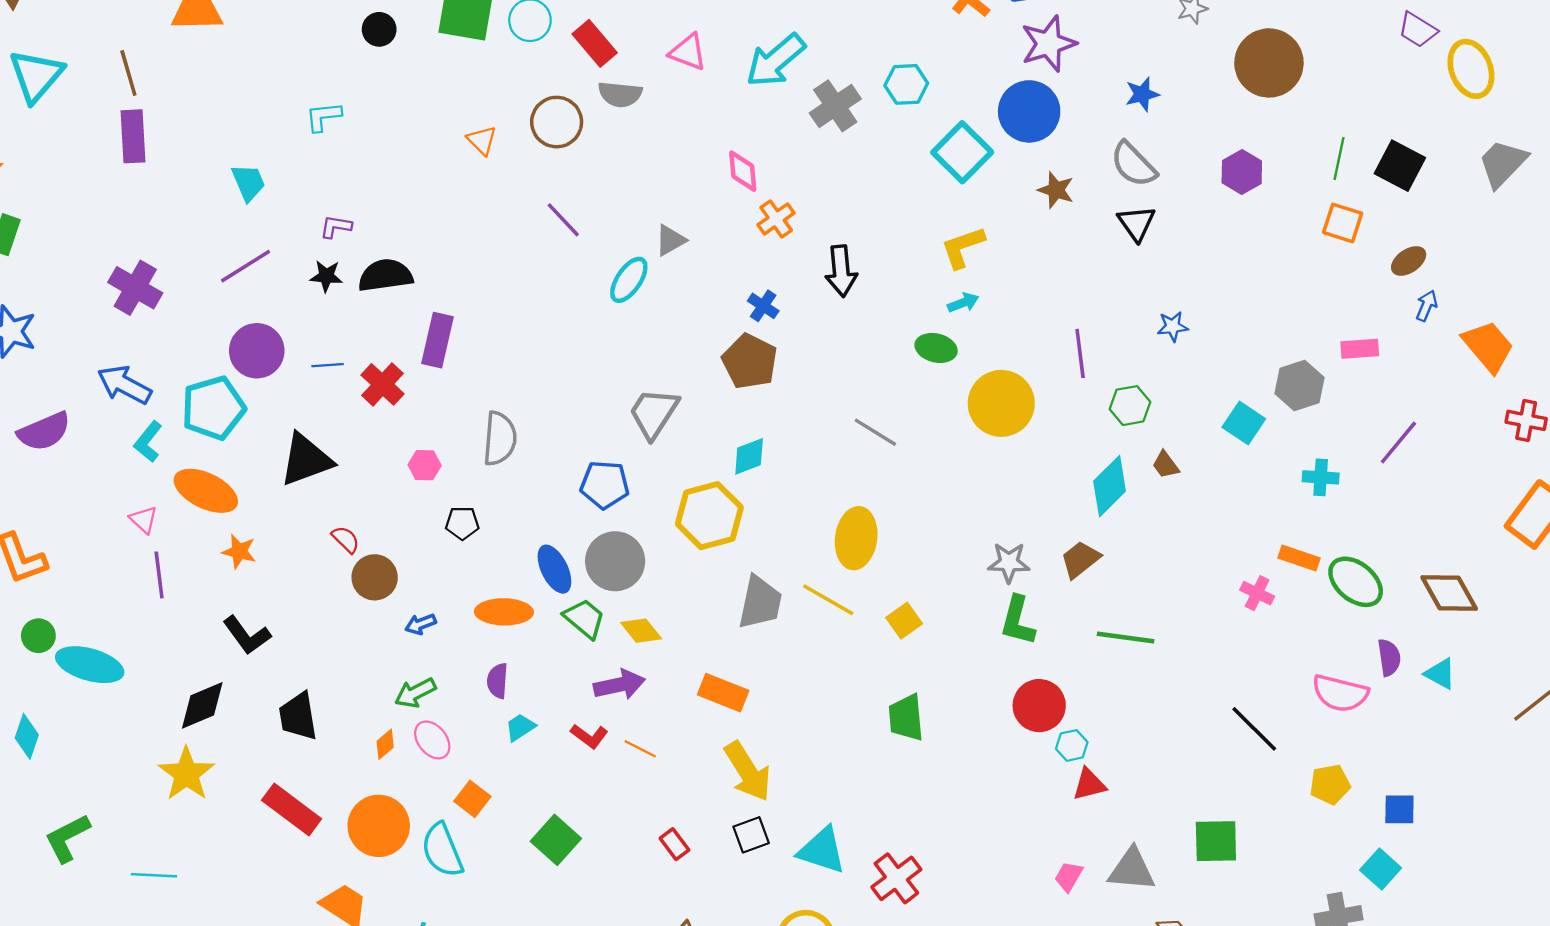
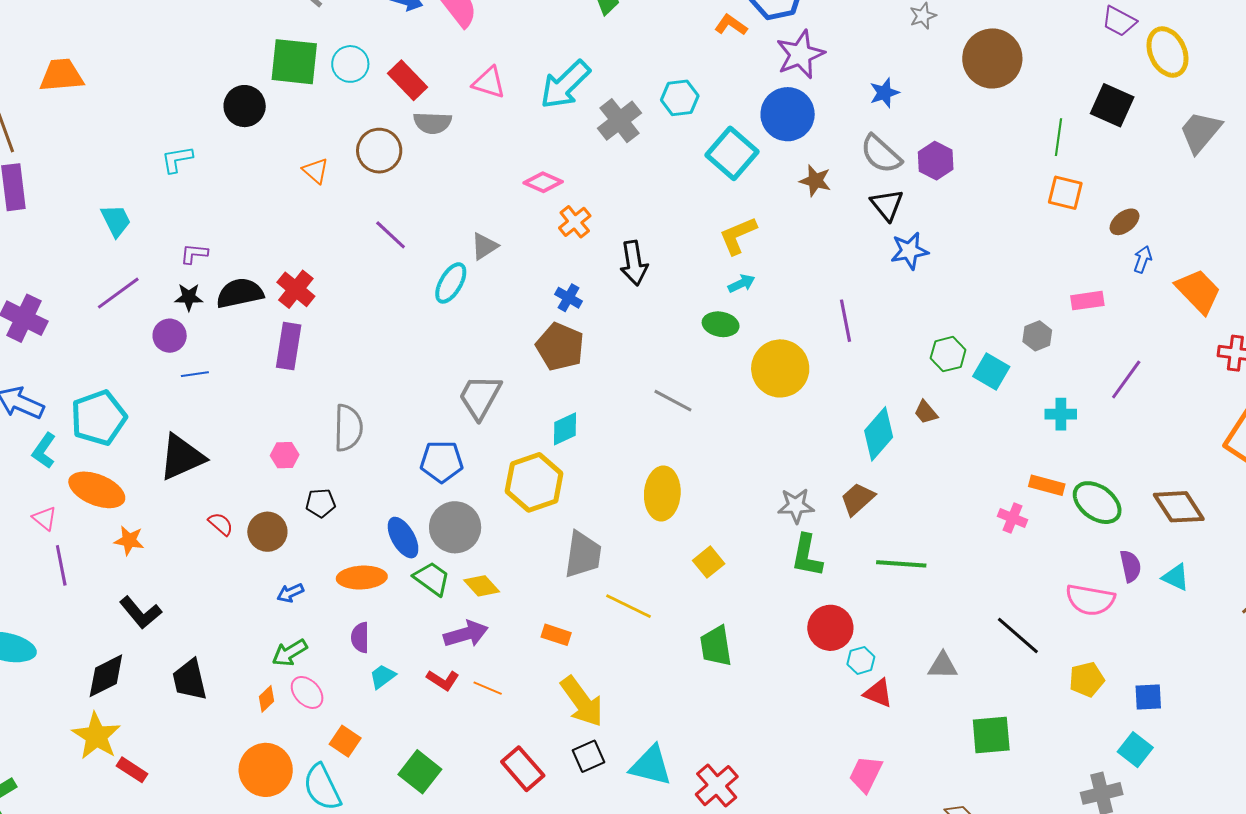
black circle: (379, 29) -> (245, 106), moved, size x1.4
black square: (1400, 166) -> (1112, 105), moved
pink diamond: (743, 171) -> (543, 182), turned -57
purple hexagon: (1242, 172) -> (936, 161), moved
blue star: (1173, 326) -> (909, 251), moved, size x1.4
purple circle: (257, 351) -> (170, 336), moved, size x0.7
red cross: (383, 384) -> (296, 289), moved
gray hexagon: (1299, 386) -> (1037, 336), size x0.7
green hexagon: (1130, 406) -> (948, 354), moved
brown circle: (375, 577) -> (267, 532), moved
yellow line: (828, 600) -> (629, 606), moved
orange rectangle: (723, 693) -> (556, 635), size x0.7
red triangle: (1089, 784) -> (878, 693), turned 40
red rectangle: (292, 809) -> (132, 770), moved, size x0.6
red rectangle: (674, 844) -> (523, 769), size x1.6
gray triangle: (1132, 870) -> (943, 666), moved, size x0.7
pink trapezoid: (1069, 877) -> (866, 774), size x1.4

